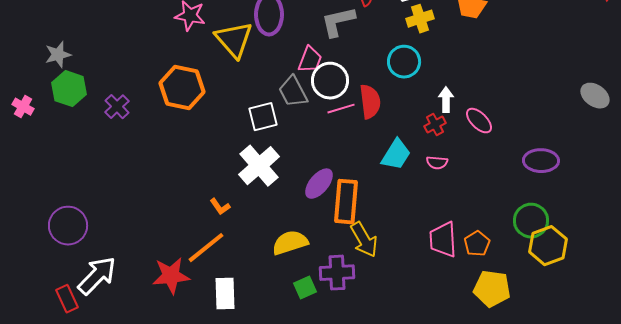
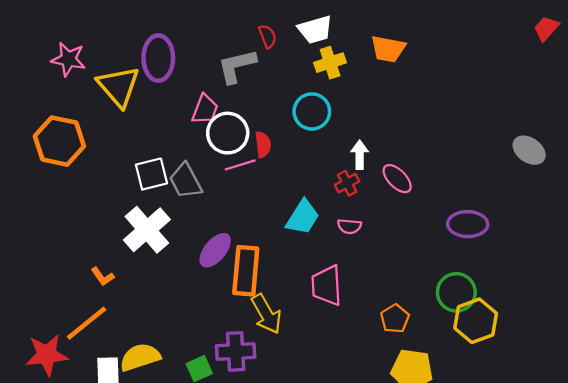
gray trapezoid: (293, 92) -> (186, 181), moved
red semicircle: (370, 102) -> (263, 144), moved, size x0.7
pink trapezoid: (443, 240) -> (327, 286), moved
yellow semicircle: (290, 243) -> (140, 357), moved

